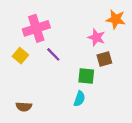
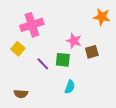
pink star: (96, 37) -> (74, 41), moved
purple line: (53, 54) -> (43, 64), moved
green square: (86, 76) -> (63, 60), moved

